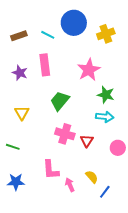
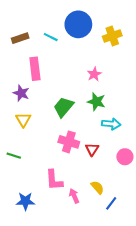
pink rectangle: (45, 65) -> (35, 69), moved
pink star: (89, 70) -> (94, 74), size x0.6
purple star: (20, 73) -> (21, 93), moved
green star: (106, 95) -> (96, 102), moved
blue star: (16, 182) -> (25, 201), moved

